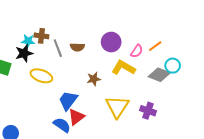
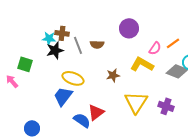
purple circle: (111, 42) -> (129, 28), moved
black star: (24, 53) -> (55, 50), moved
yellow ellipse: (41, 76) -> (73, 78), moved
blue trapezoid: (68, 100) -> (63, 96), moved

